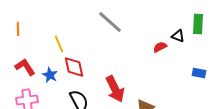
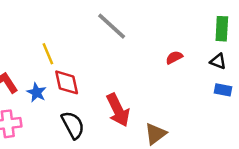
black triangle: (178, 36) -> (218, 61), moved

